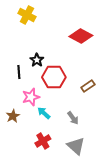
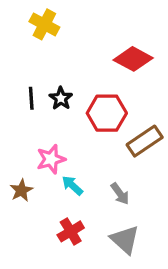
black line: (19, 72) -> (31, 98), moved
red hexagon: (54, 77) -> (107, 113), moved
brown rectangle: (88, 86) -> (145, 141), size x1.5

